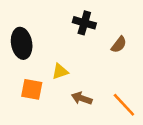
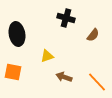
orange square: (32, 89) -> (13, 72), moved

